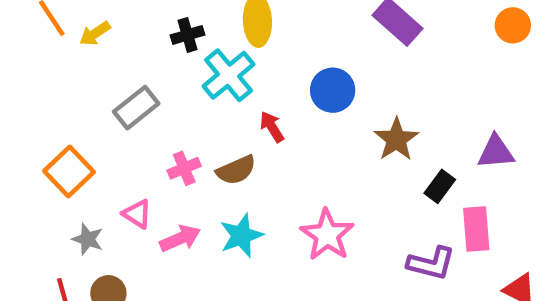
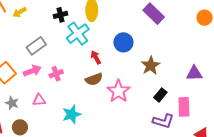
brown semicircle: (236, 170) -> (94, 79), moved
black rectangle: (440, 186) -> (160, 95), moved
pink triangle: (137, 214) -> (39, 100), moved, turned -40
pink star: (327, 235) -> (118, 91), moved
cyan star: (241, 236) -> (72, 114), moved
pink arrow: (180, 238) -> (32, 71), moved

